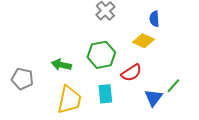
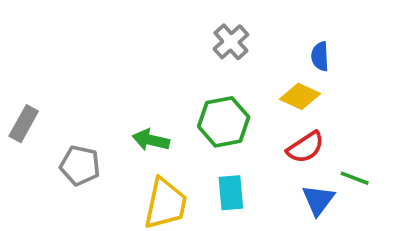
red semicircle: (131, 73) -> (305, 147), moved
green line: (173, 86) -> (355, 178), turned 70

